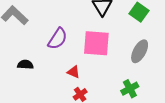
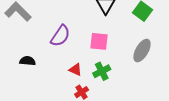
pink square: (96, 43) -> (99, 41), size x0.7
green cross: (130, 89) -> (102, 71), moved

